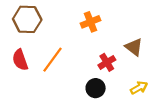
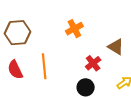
orange line: (52, 60) -> (44, 66), turned -35

